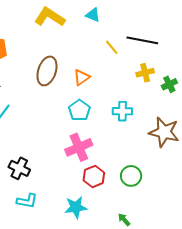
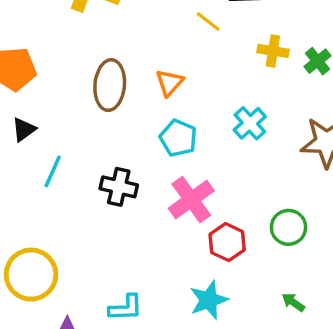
yellow cross: (145, 73) -> (273, 51), turned 36
cyan cross: (122, 111) -> (250, 123), turned -30
black cross: (19, 168) -> (119, 187), moved

